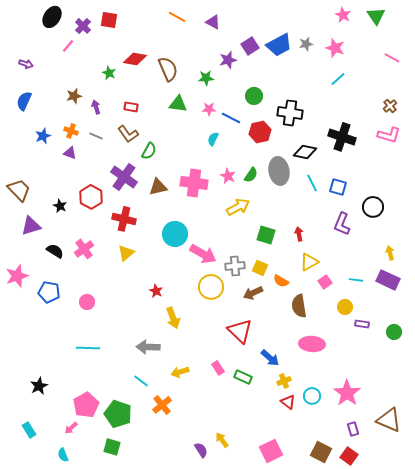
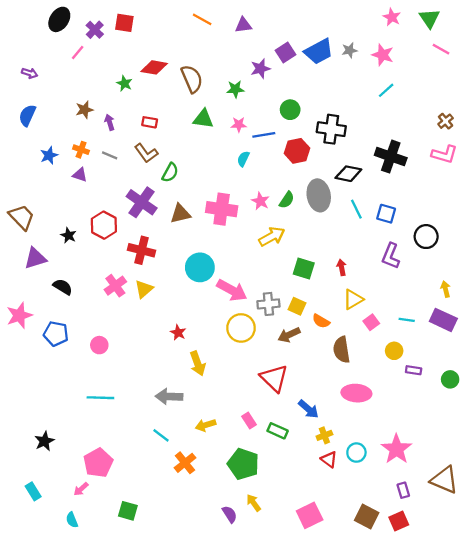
purple triangle: (213, 22) -> (243, 25), turned -35
pink line: (392, 58) -> (441, 49), moved
blue line: (231, 118) -> (264, 135), turned -36
pink cross: (84, 249) -> (115, 286), moved
green pentagon: (118, 414) -> (243, 464), moved
red square: (349, 456) -> (399, 521), turned 30

